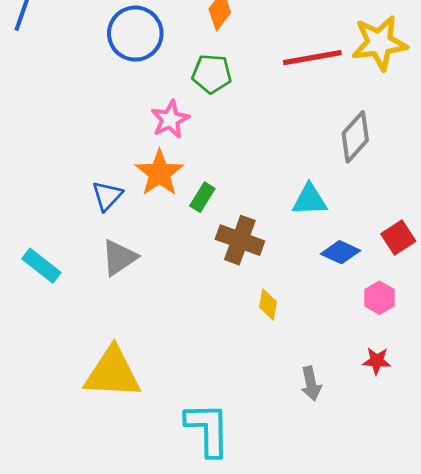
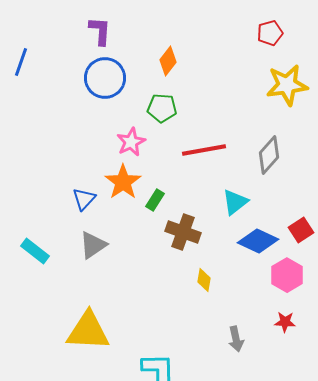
red line: (312, 58) -> (204, 150), moved
cyan triangle: (310, 200) -> (235, 202), turned -36
blue diamond: (341, 252) -> (258, 241), size x1.4
pink hexagon: (379, 298) -> (287, 275), size x1.4

